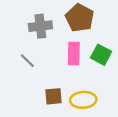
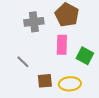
green square: (101, 55) -> (85, 56), moved
gray line: (27, 61) -> (23, 62), moved

